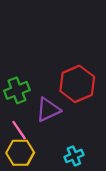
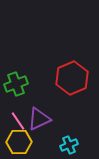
purple triangle: (48, 110) -> (39, 119), moved

